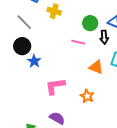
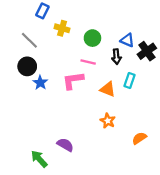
green circle: (90, 23) -> (92, 38), moved
pink L-shape: (55, 86) -> (73, 81), moved
orange star: (87, 96) -> (108, 121), moved

